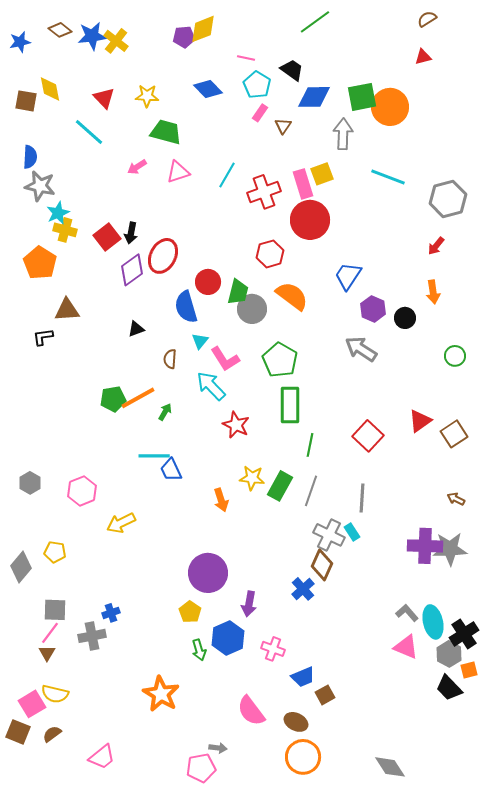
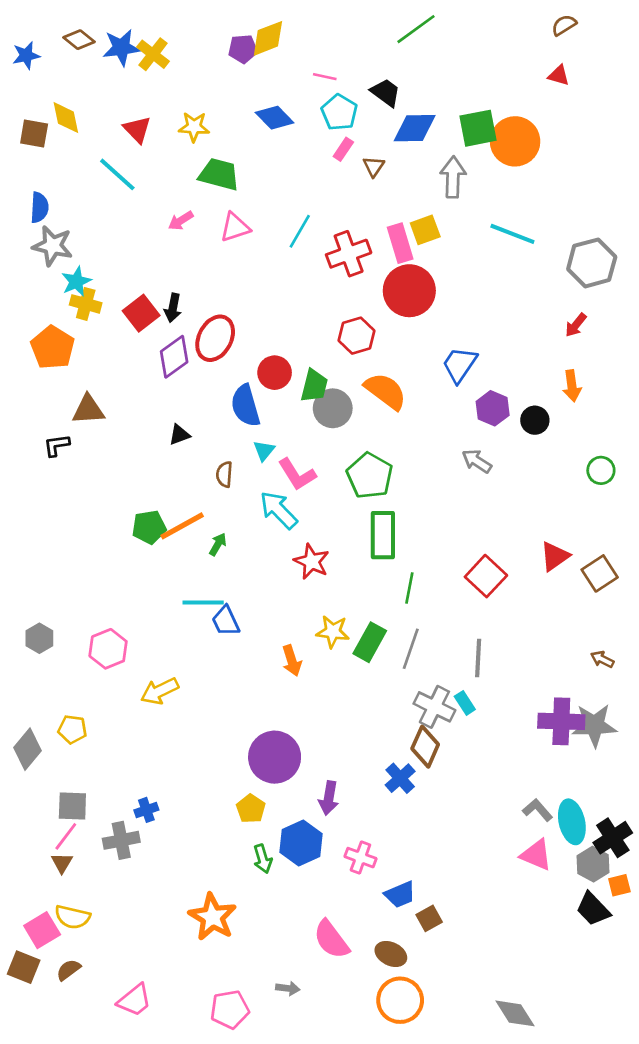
red triangle: (423, 57) -> (559, 75), turned 30
gray arrow: (361, 349) -> (477, 461), size x0.7
pink pentagon: (201, 768) -> (230, 1009), moved

